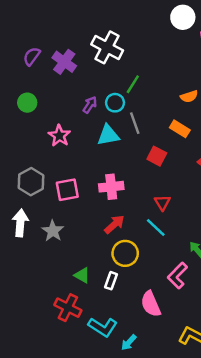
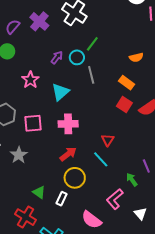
purple semicircle: (32, 56) -> (13, 27), moved
cyan triangle: (108, 135) -> (60, 92), moved, turned -36
red square: (157, 156) -> (124, 104), moved
pink semicircle: (151, 304) -> (92, 220), turned -35

